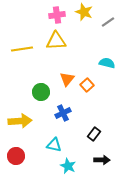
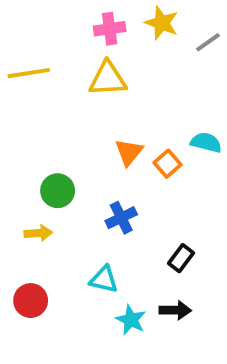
yellow line: (22, 49) -> (29, 73), moved
cyan semicircle: (107, 63) -> (206, 142), moved
green circle: (41, 92) -> (58, 191), moved
yellow arrow: (20, 121) -> (38, 233), size x0.6
black arrow: (102, 160) -> (175, 310), moved

